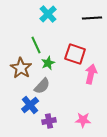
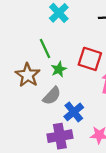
blue cross: (30, 105) -> (74, 112), moved
purple cross: (49, 121) -> (60, 136), size x1.5

